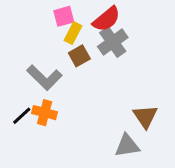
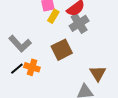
brown square: (79, 56) -> (62, 50), moved, size x1.5
gray L-shape: (44, 78) -> (20, 44), moved

